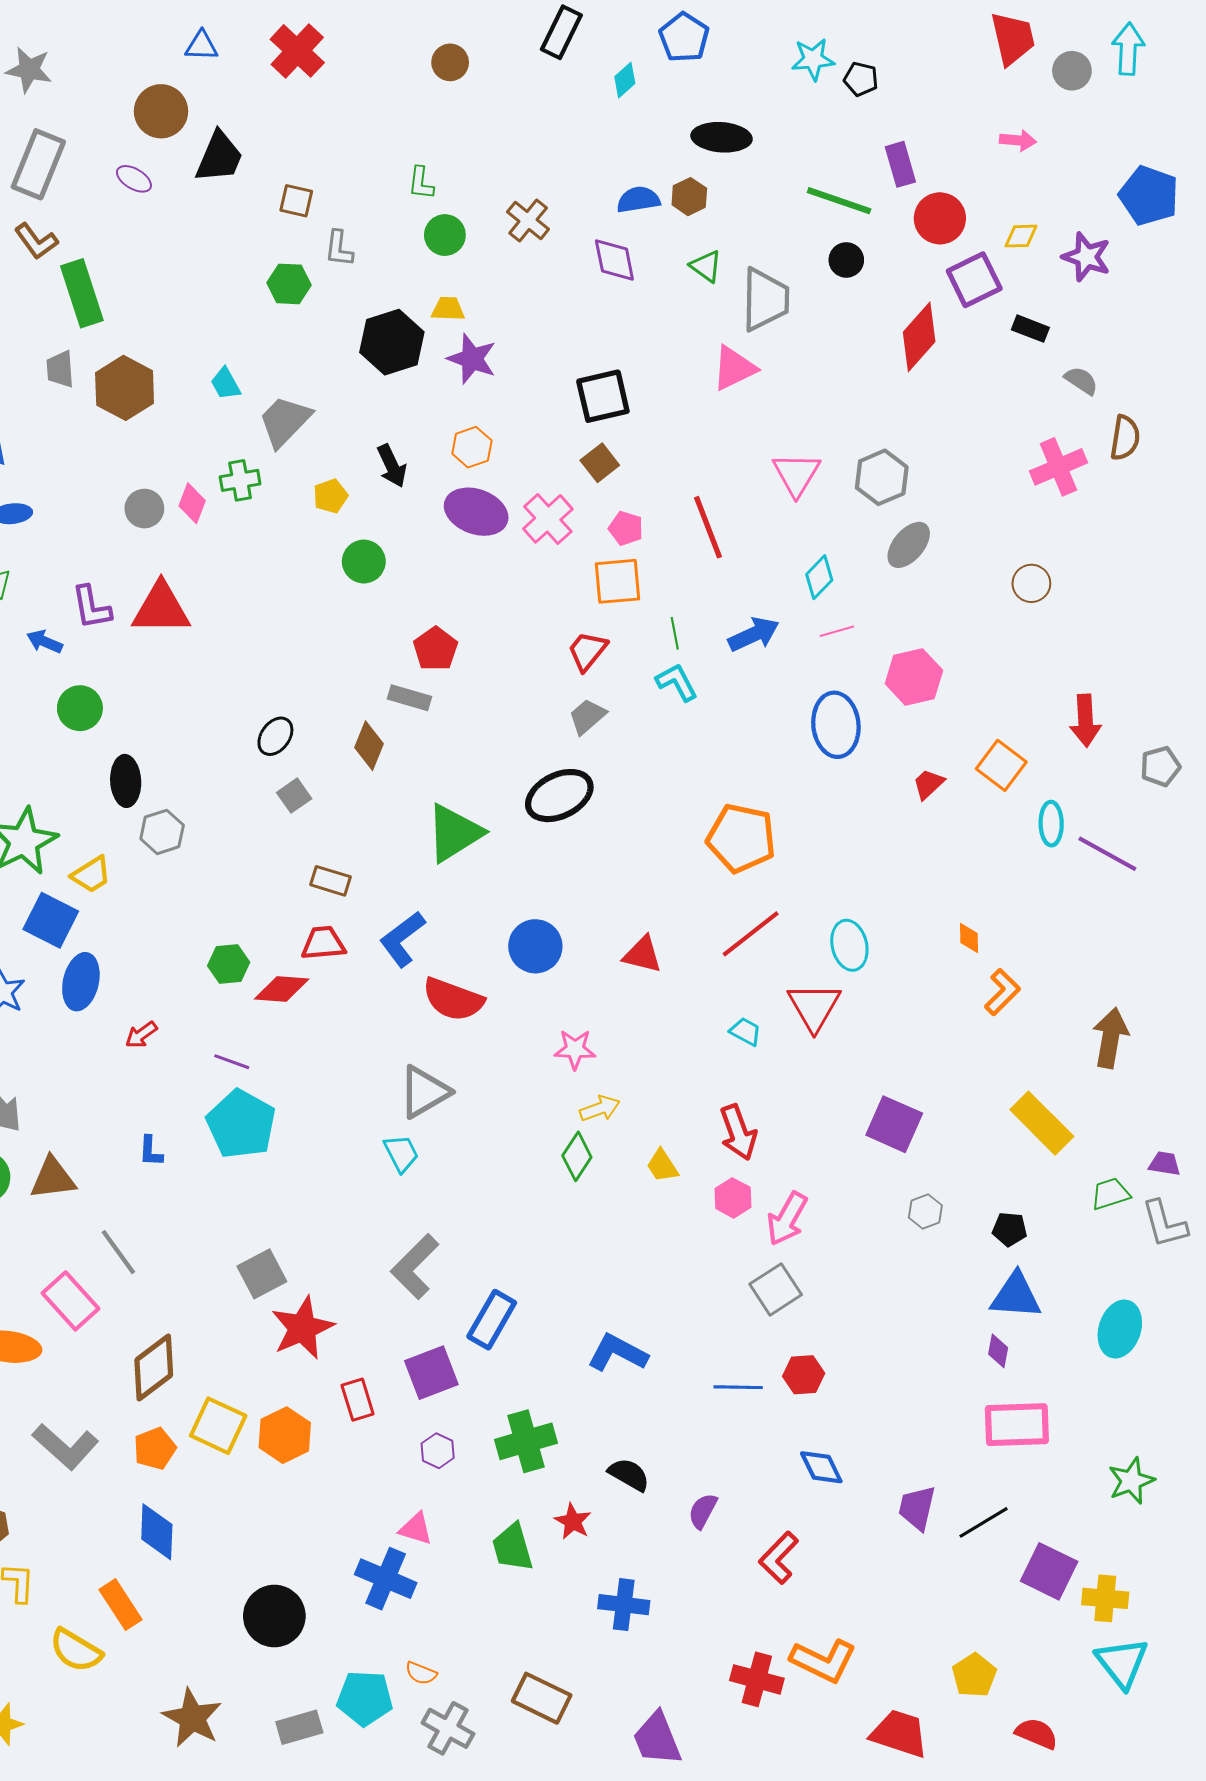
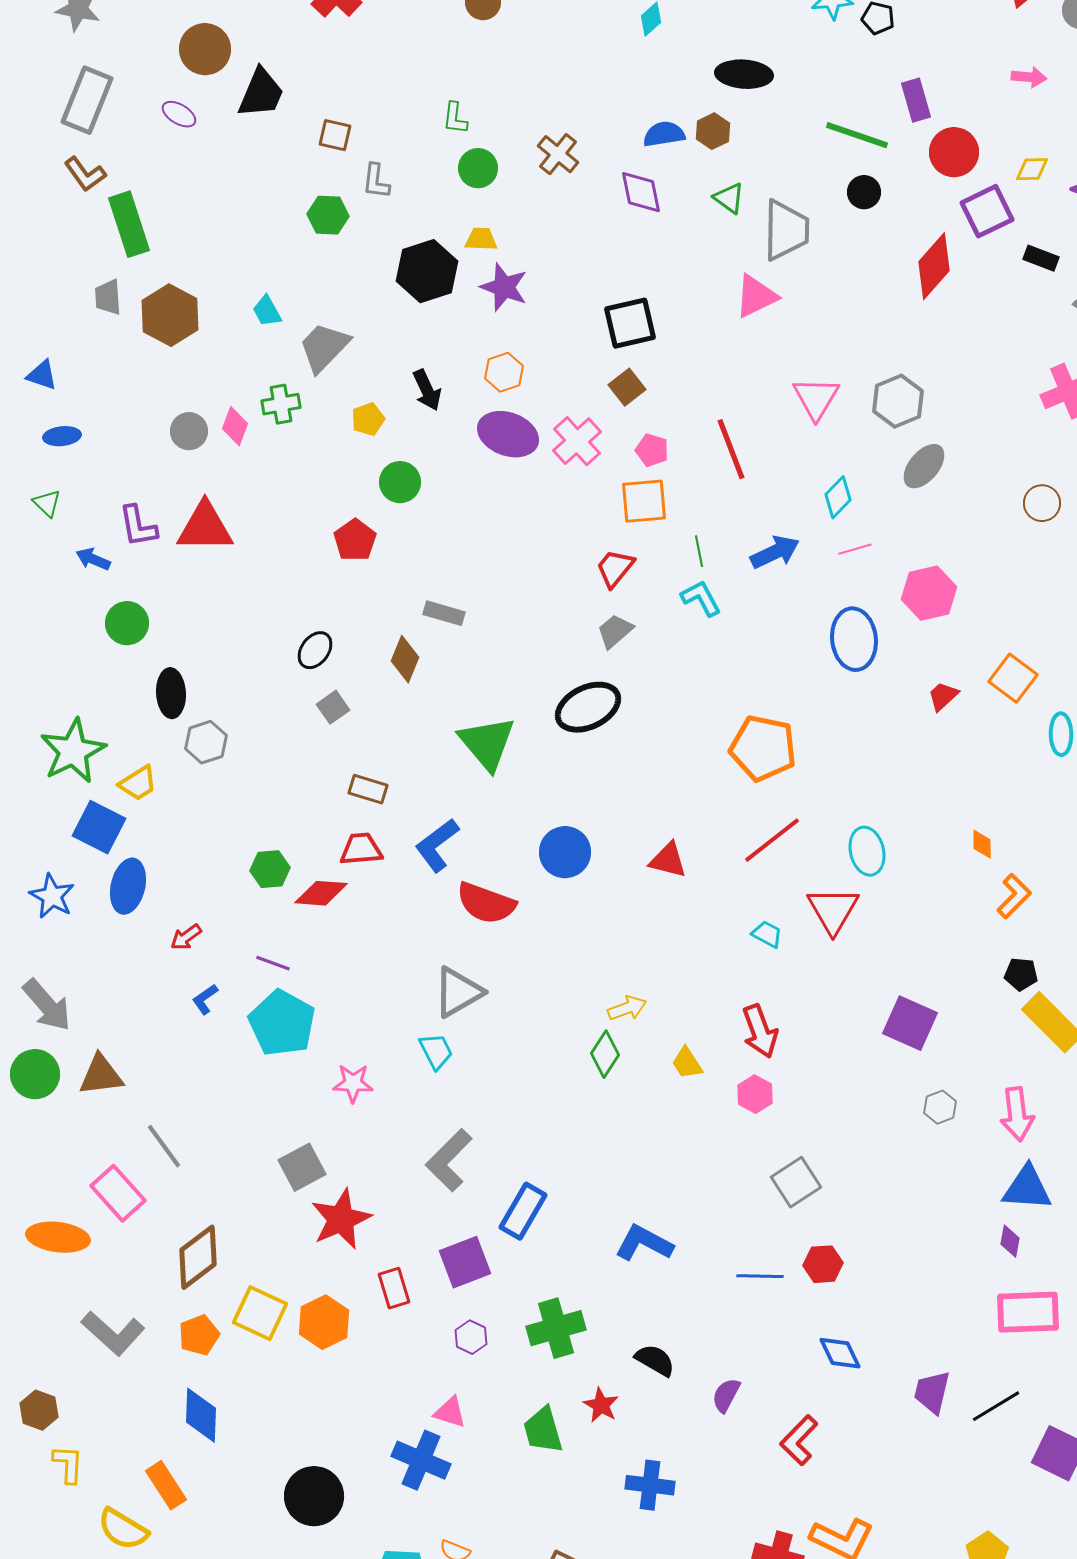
red pentagon: (436, 649) -> (355, 540), moved
green triangle: (454, 833) -> (487, 743), turned -38
pink star: (575, 1049) -> (353, 1083), moved
blue L-shape: (151, 1151) -> (205, 999), moved, turned 52
pink arrow: (787, 1219) -> (1017, 1114), moved, turned -36
black pentagon: (1010, 1229) -> (1021, 974), moved

